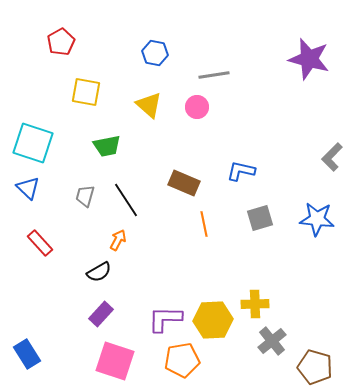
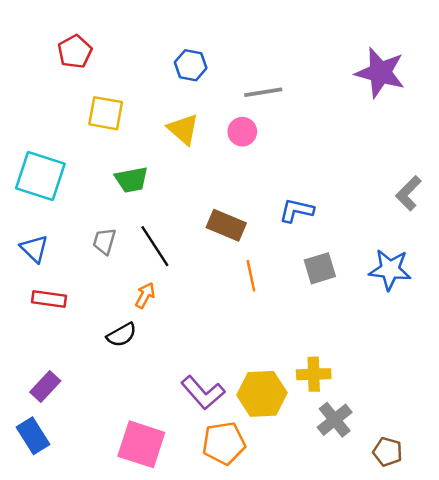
blue triangle: (28, 188) -> (34, 249), moved
red rectangle: (40, 243) -> (49, 299), turned -40
purple rectangle: (101, 314) -> (45, 387), moved
purple L-shape: (165, 319) -> (203, 393), turned -132
brown pentagon: (315, 367) -> (388, 452), size x0.7

